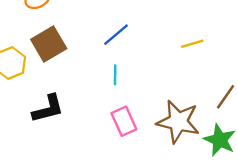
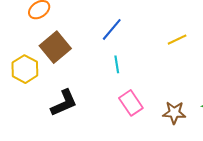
yellow line: (192, 44) -> (177, 40), moved
brown star: (178, 122) -> (174, 113), moved, size x0.6

